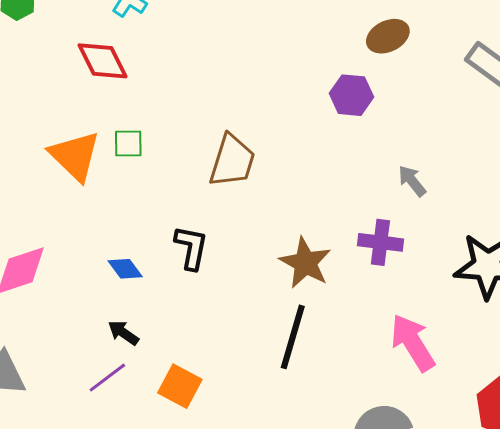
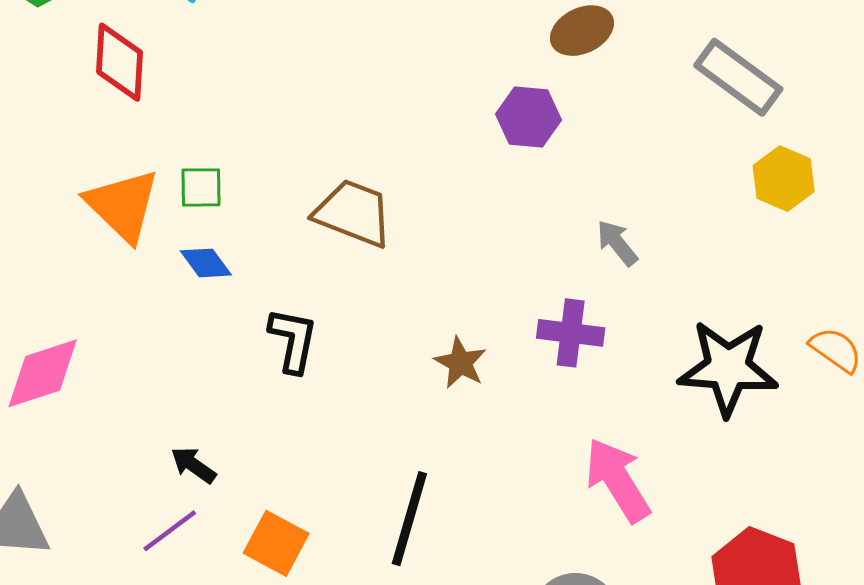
red diamond: (103, 61) -> (120, 62), moved, turned 30
brown trapezoid: (232, 161) -> (353, 213), turned -86
brown star: (305, 263) -> (460, 363), size x0.7
blue diamond: (125, 269) -> (206, 263), moved
black line: (293, 337) -> (409, 519), moved

